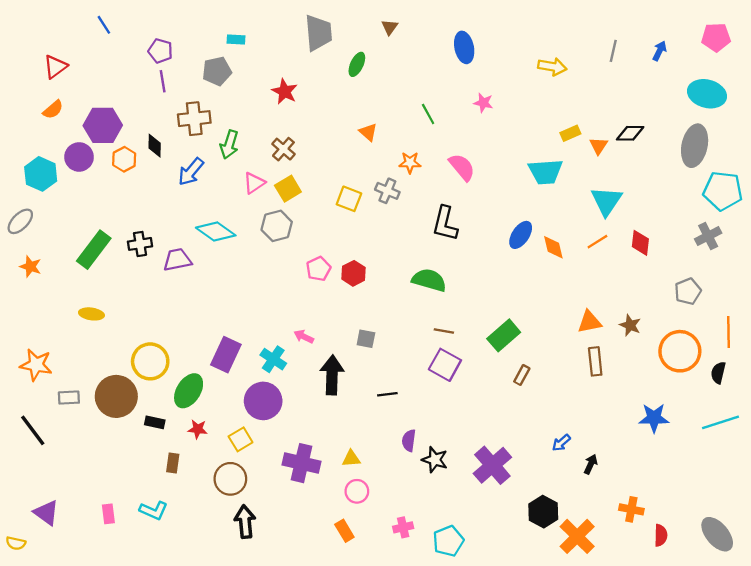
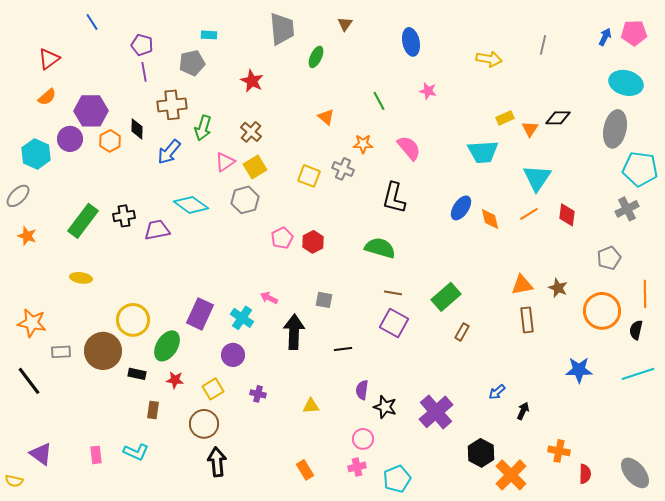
blue arrow: (660, 51) -> (605, 37), moved
purple circle: (263, 401) -> (233, 355), size x0.7
purple cross: (302, 463) -> (258, 394), moved, size x0.5
pink circle: (357, 491) -> (363, 439), moved

